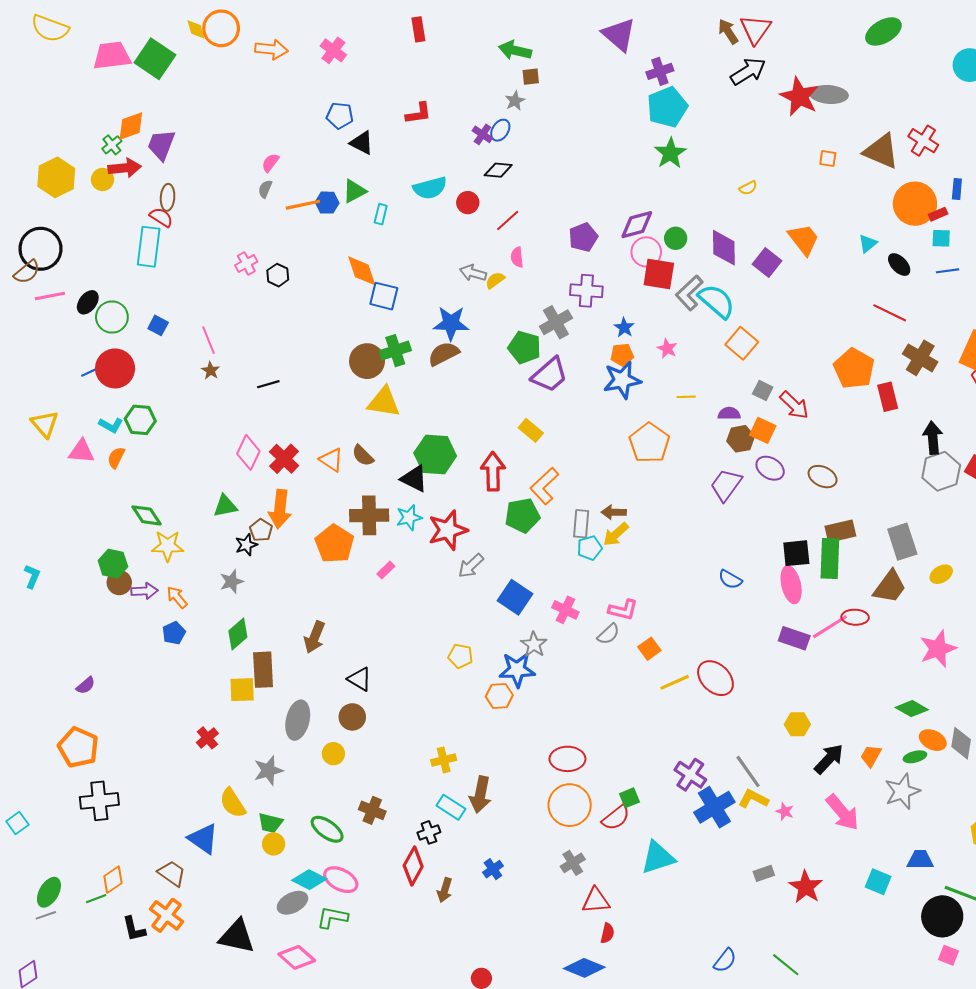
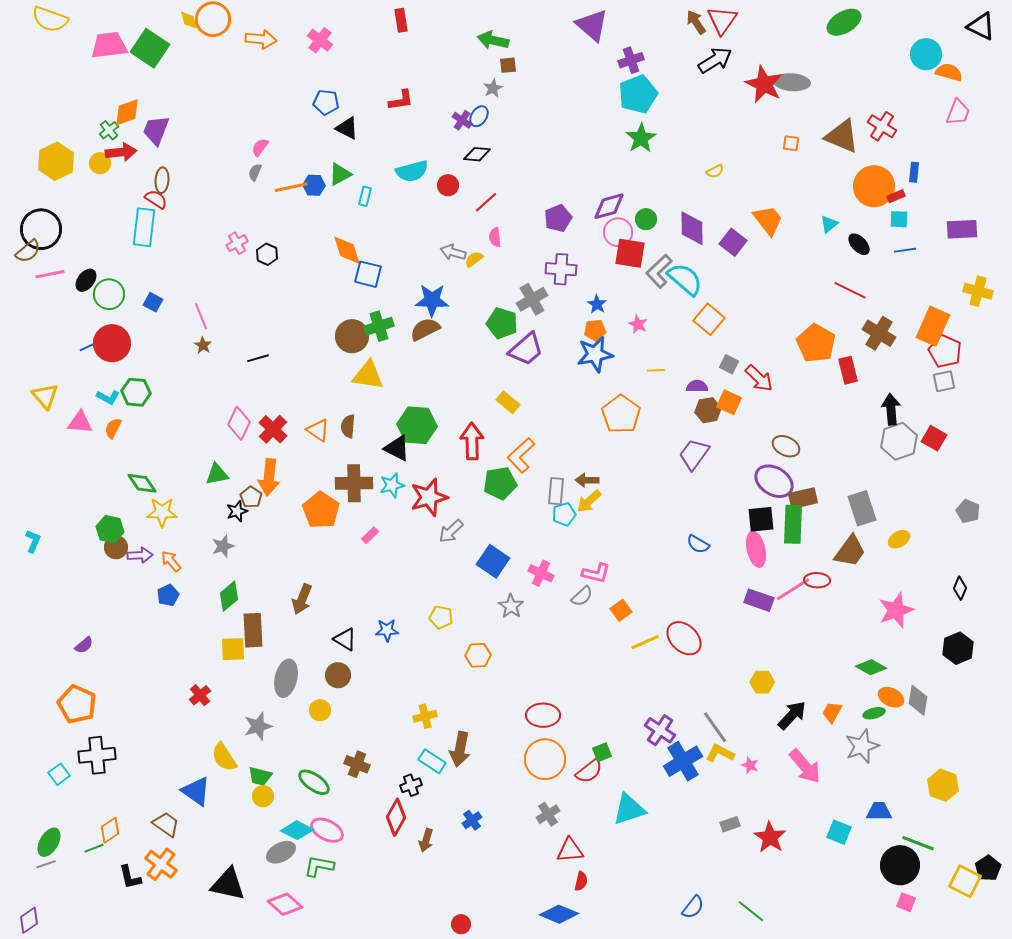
brown semicircle: (363, 456) -> (348, 426), turned 50
purple ellipse: (770, 468) -> (774, 481), moved, size x1.4
blue star: (517, 670) -> (387, 630), moved, size x0.7
cyan square: (17, 823) -> (59, 774), moved

